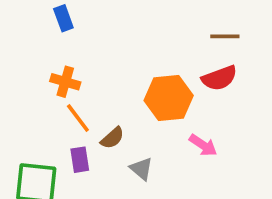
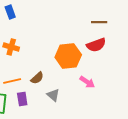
orange line: (78, 118) -> (12, 81), moved, turned -66
purple rectangle: (80, 160) -> (22, 99), moved

